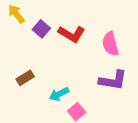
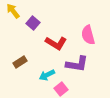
red L-shape: (72, 34) -> (56, 43), moved
purple L-shape: (113, 80) -> (77, 64), moved

